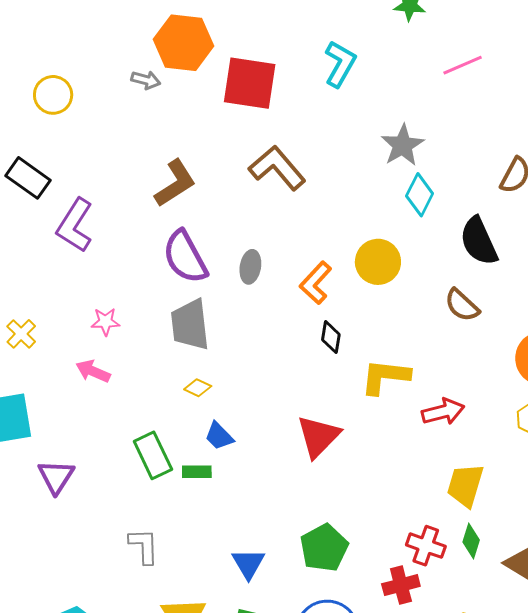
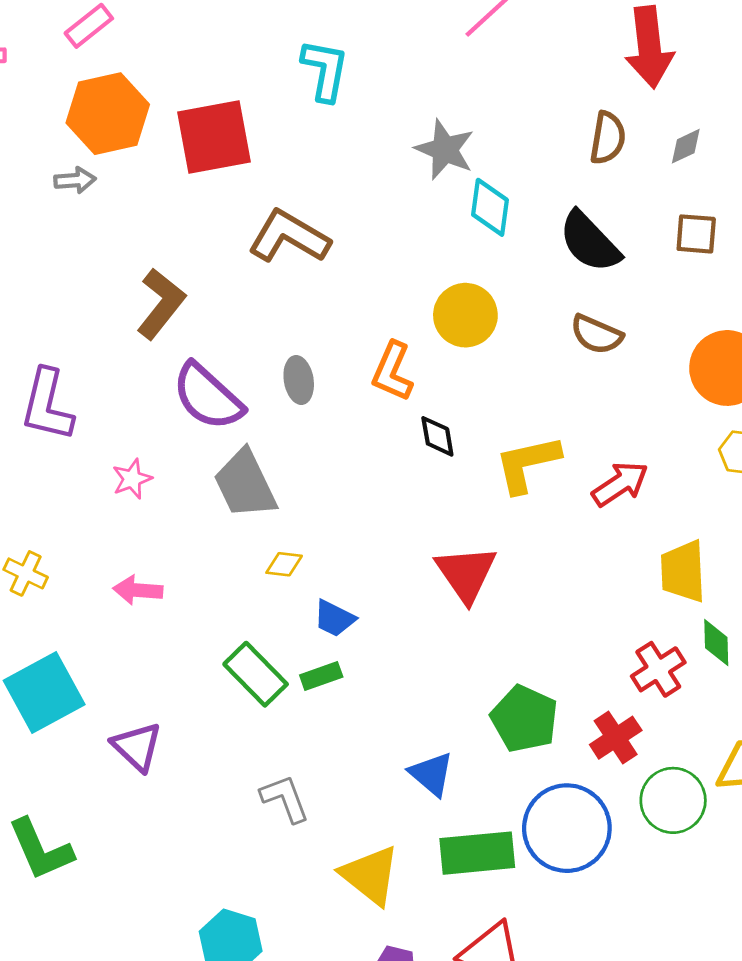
pink star: (105, 322) -> (132, 479), moved
red cross: (426, 546) -> (658, 669), turned -33
red cross: (401, 585) -> (616, 738), moved

